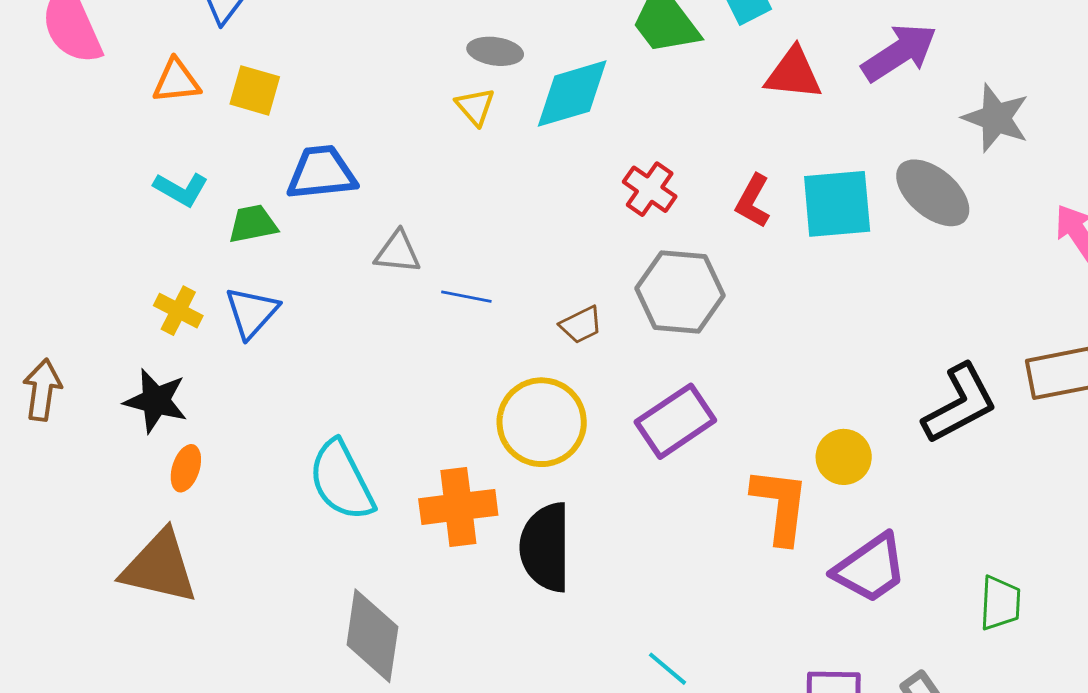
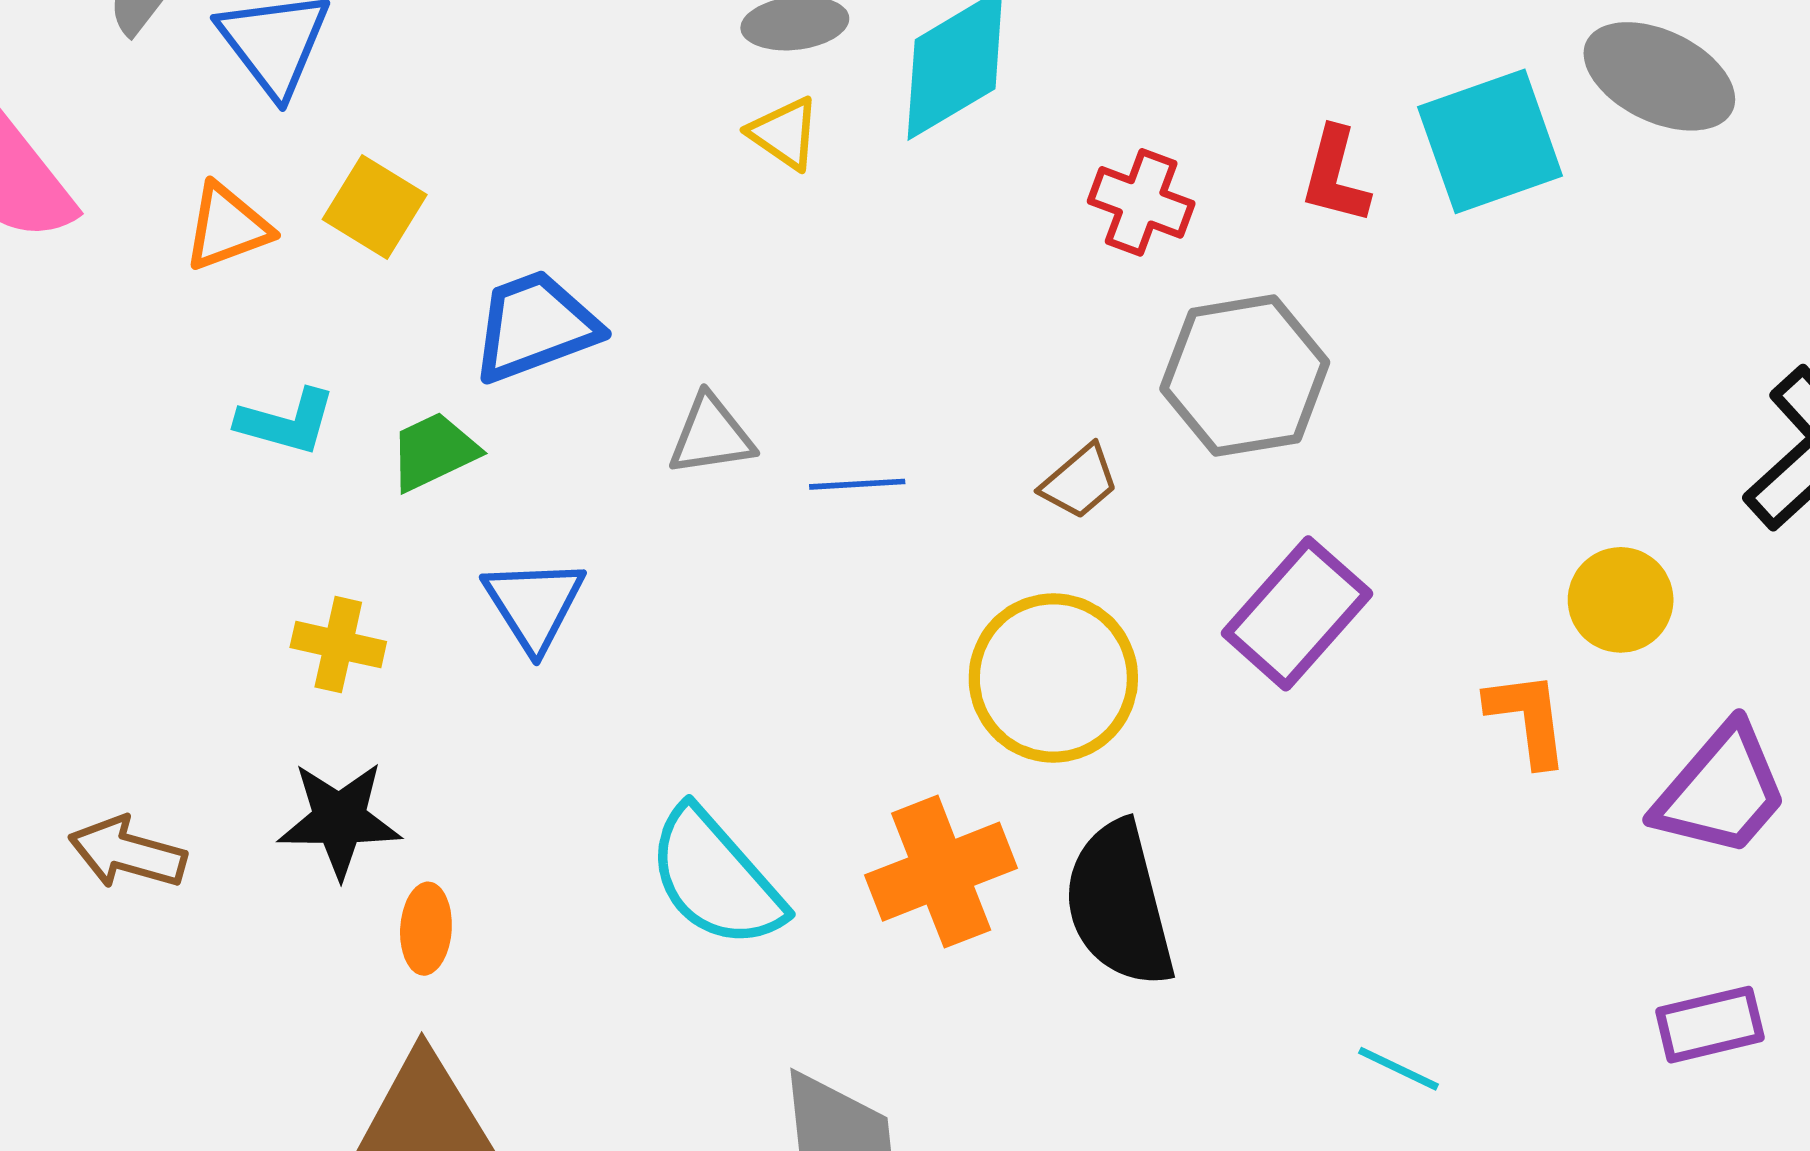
yellow square: (255, 90) -> (375, 207), turned 30
blue triangle: (252, 312) -> (534, 604), moved
brown arrow: (42, 390) -> (127, 853), turned -68
orange L-shape: (780, 506) -> (1528, 718), size x0.7

